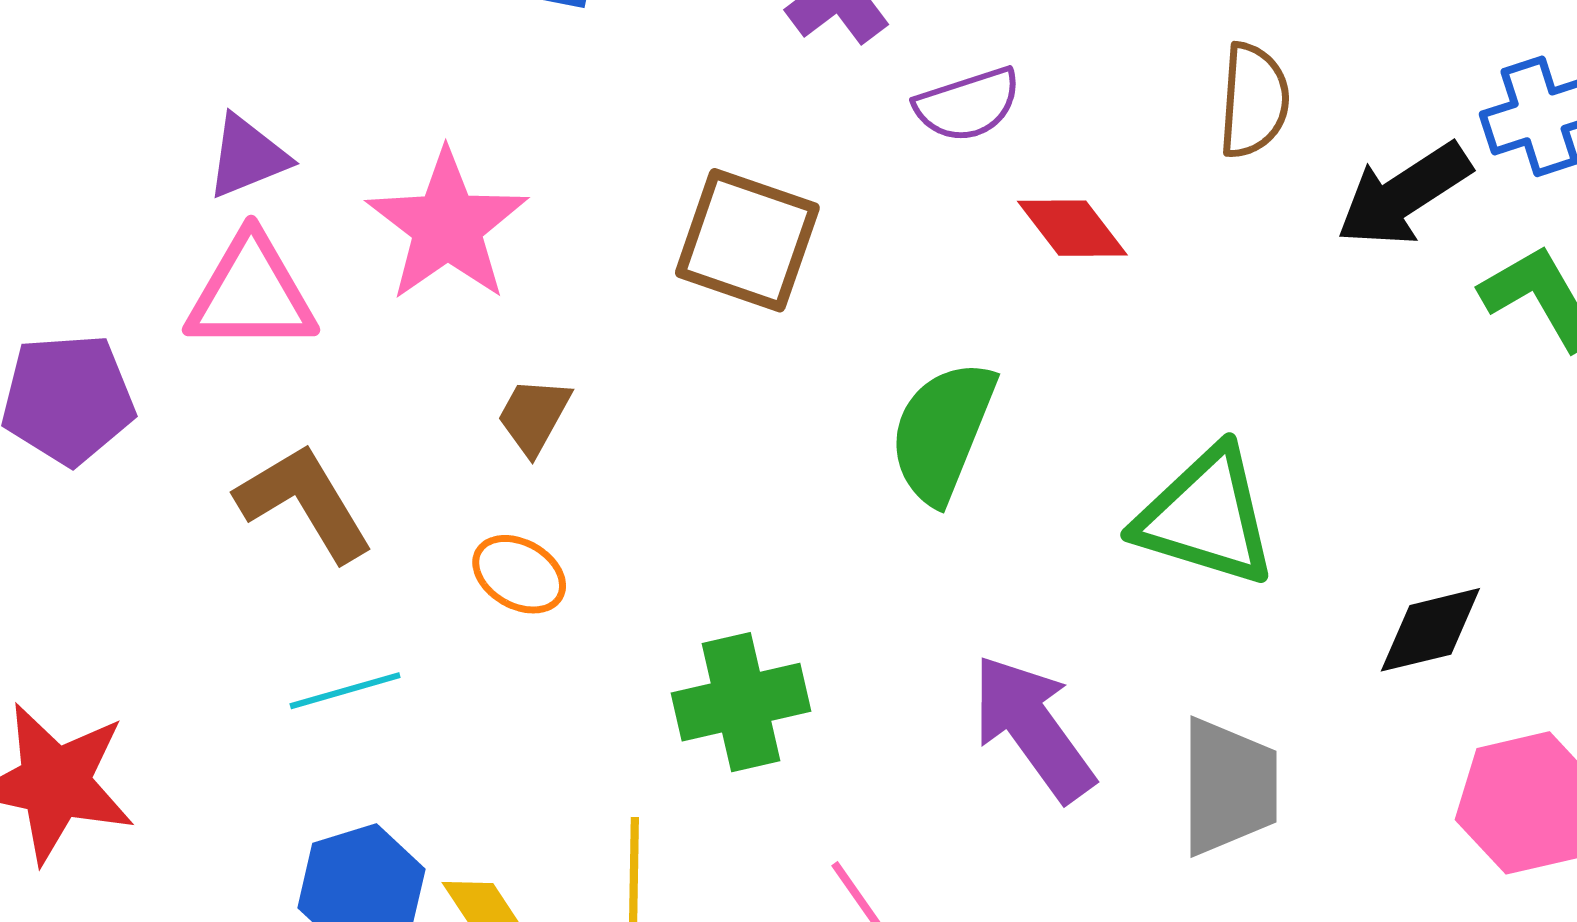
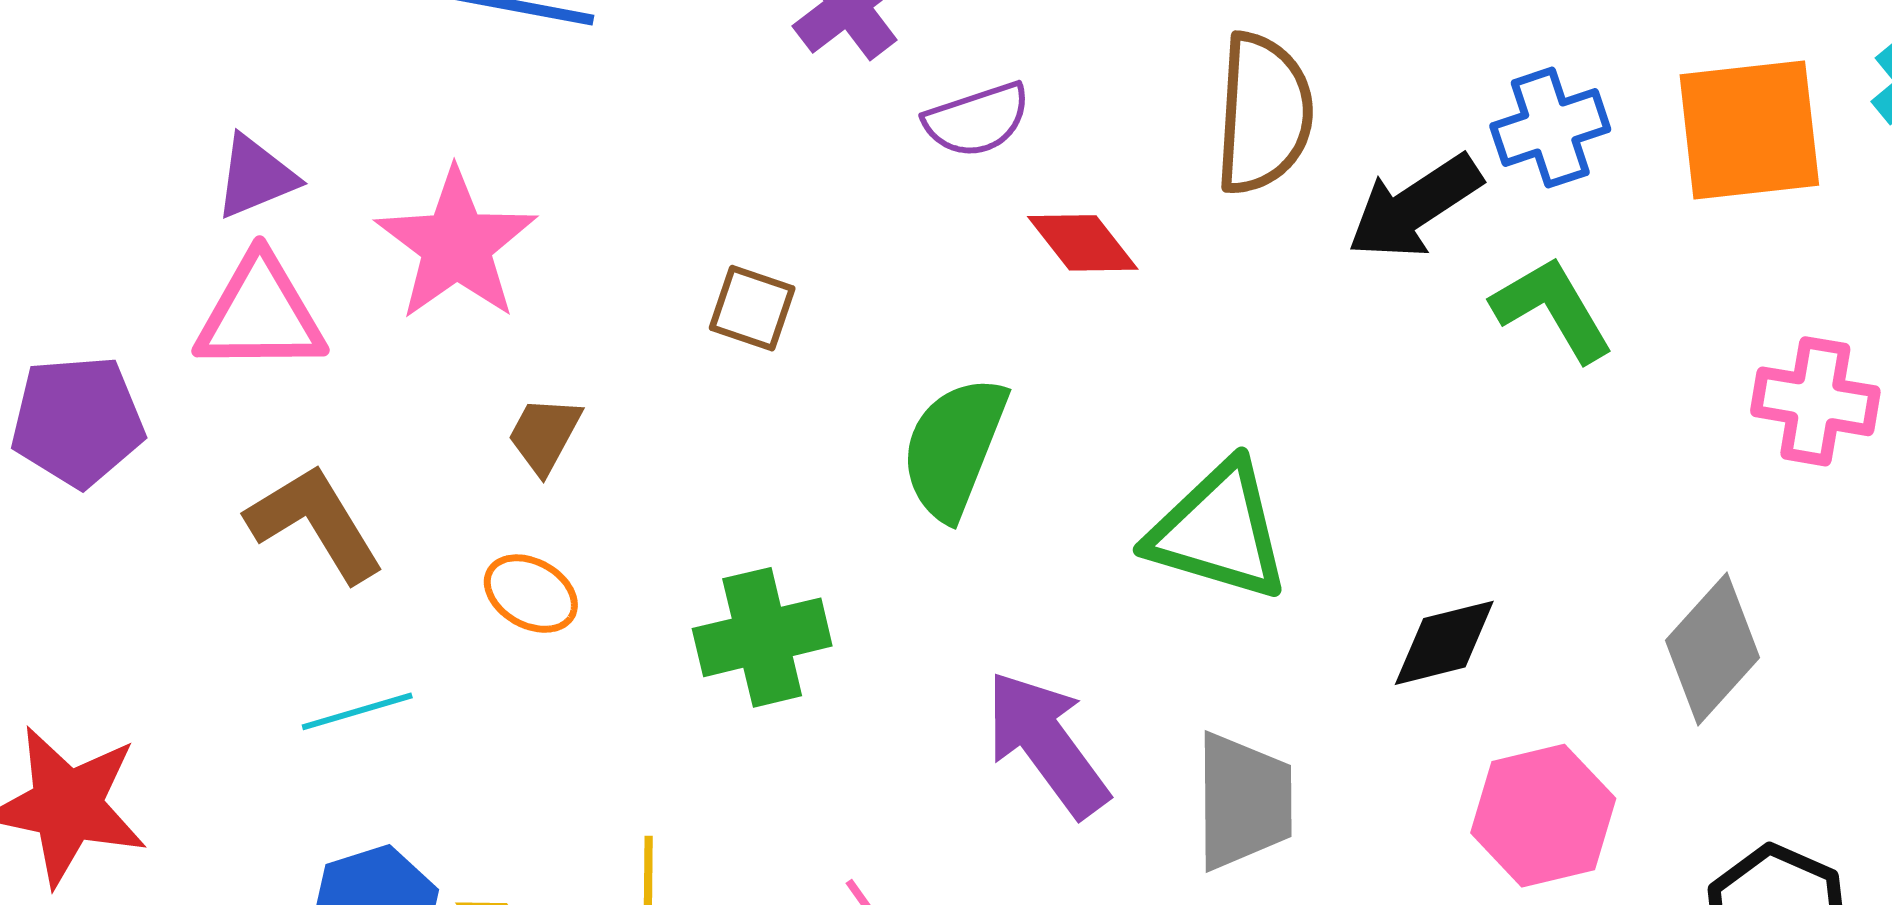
brown semicircle: (1254, 100) -> (1264, 114), size x1.4
brown square: (747, 240) -> (752, 308), moved, size x0.6
green cross: (741, 702) -> (762, 637), moved

